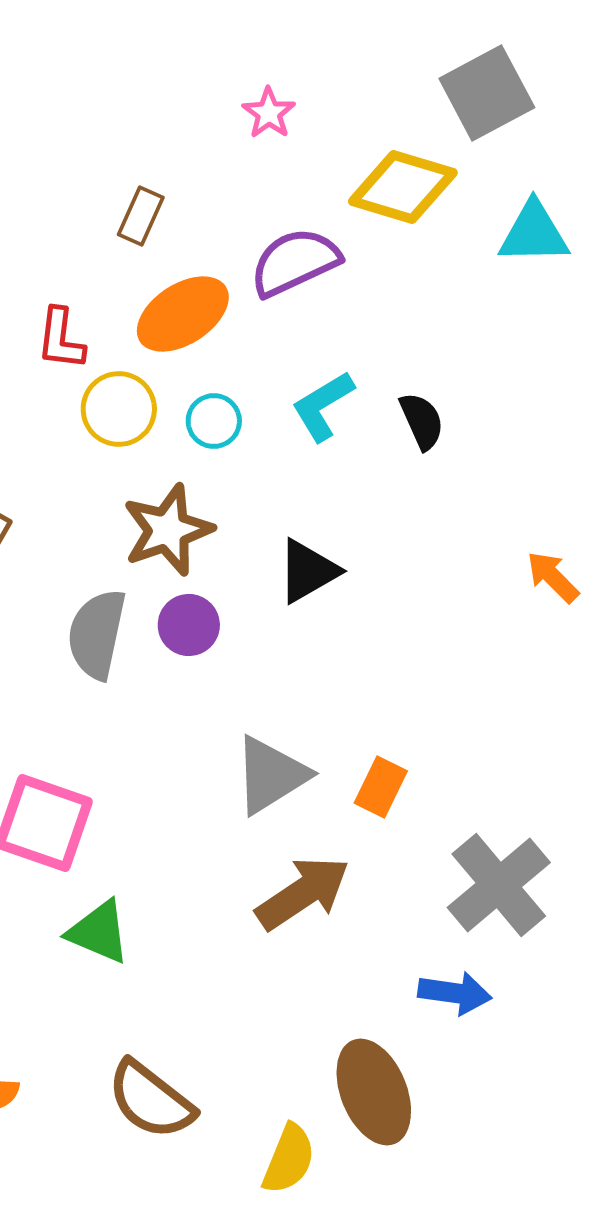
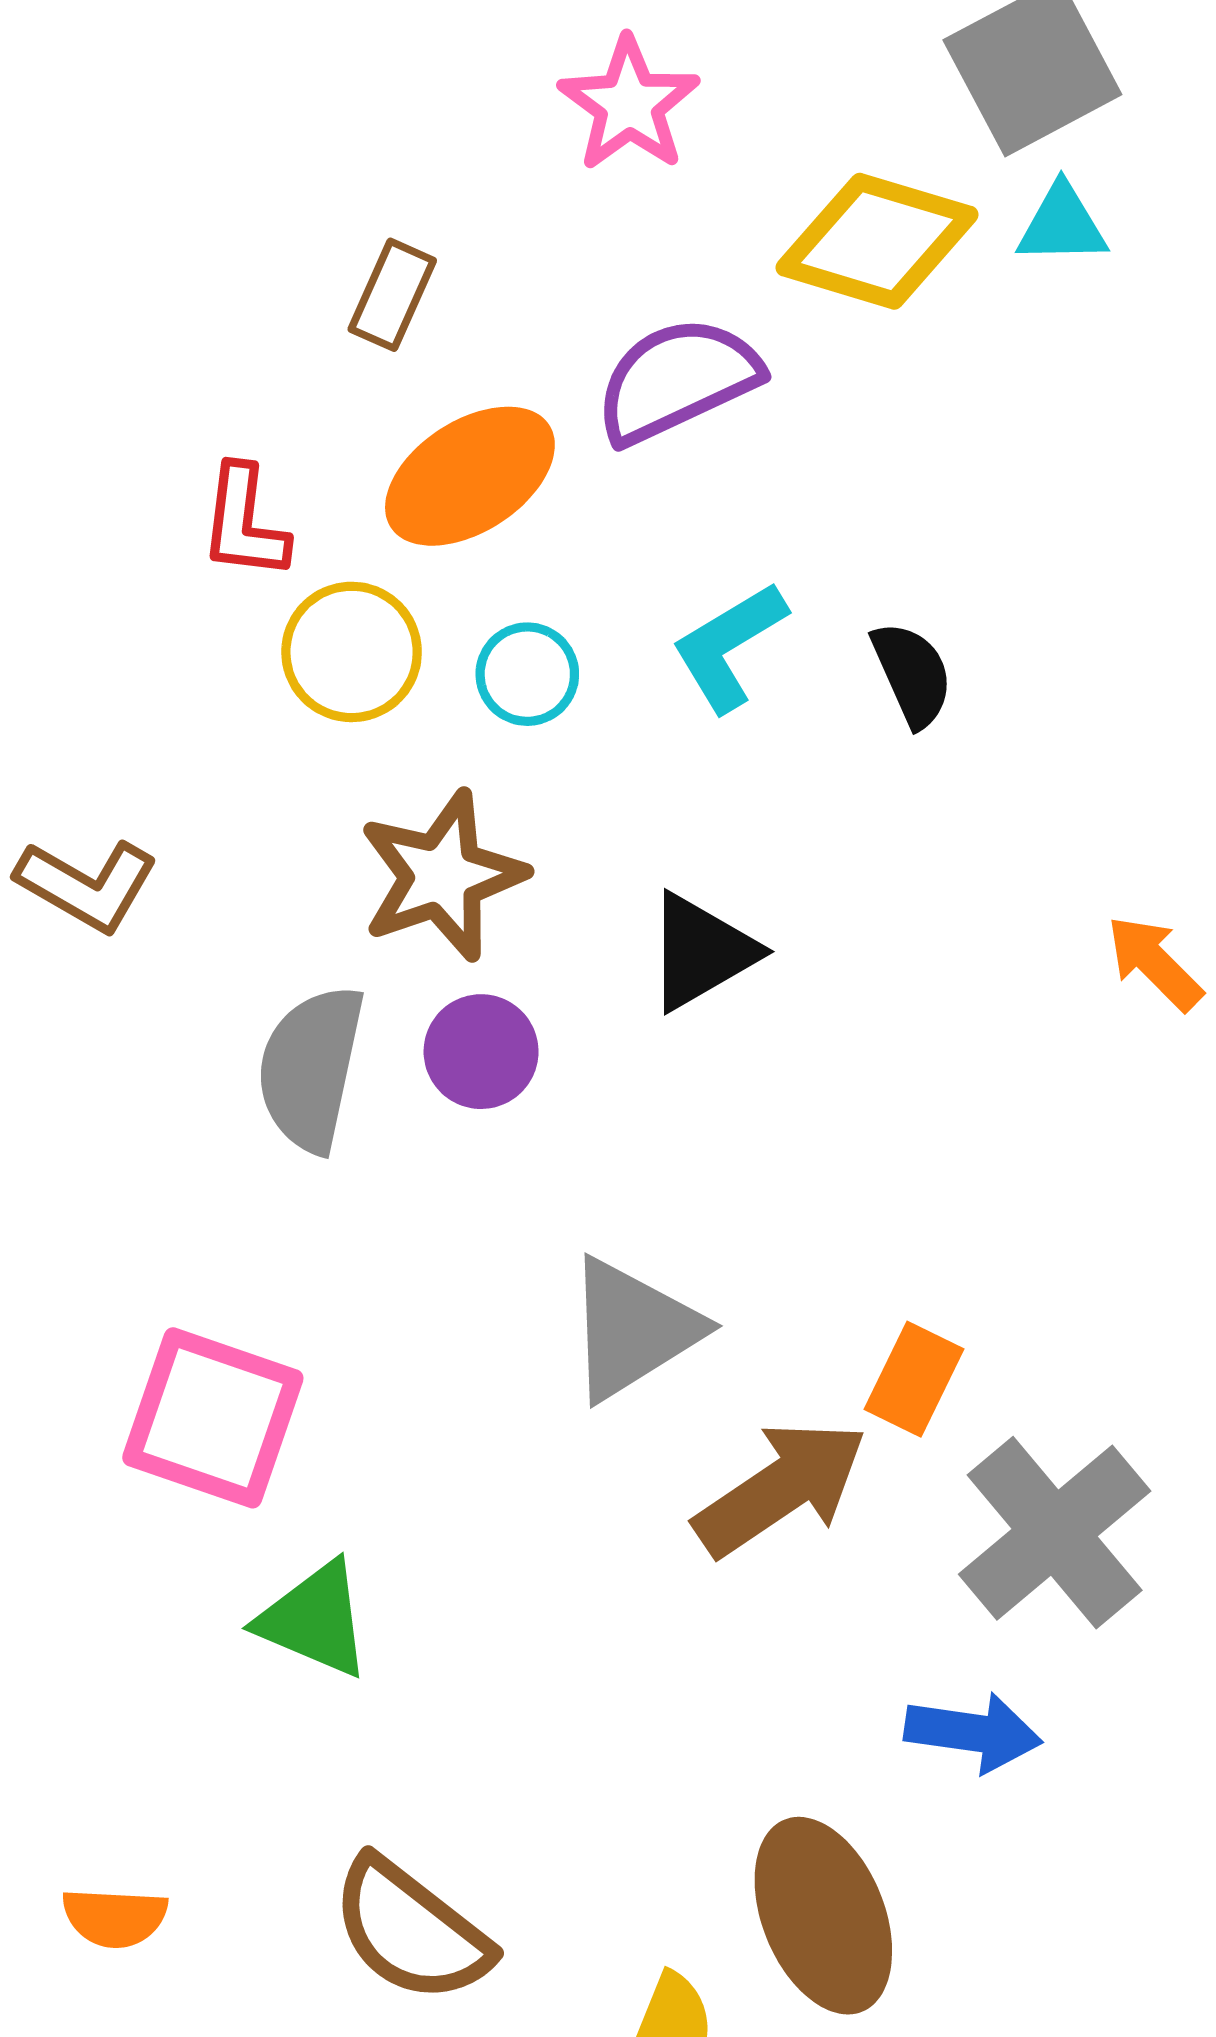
pink star: (269, 113) -> (629, 104), size x1.4
cyan triangle: (534, 233) -> (1062, 225), moved, size x0.7
orange rectangle: (381, 787) -> (914, 1379), moved
brown arrow: (303, 893) -> (781, 1488), moved

